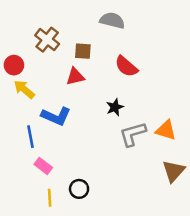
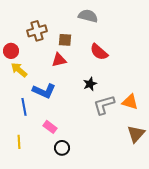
brown cross: (47, 40) -> (37, 31), turned 36
pink rectangle: (43, 166) -> (50, 127), moved
yellow line: (50, 198) -> (19, 142), moved

